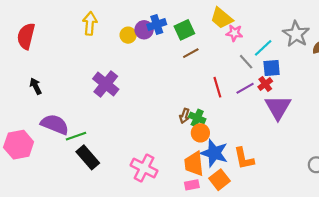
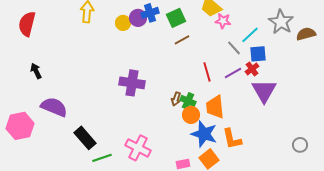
purple cross: (106, 84) -> (132, 83), moved, turned -30
green line: (76, 136) -> (102, 158), moved
orange trapezoid: (194, 164) -> (215, 107), moved

